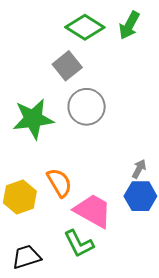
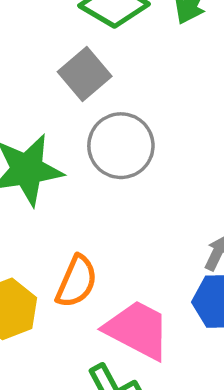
orange semicircle: (59, 183) -> (77, 281), turned 56

